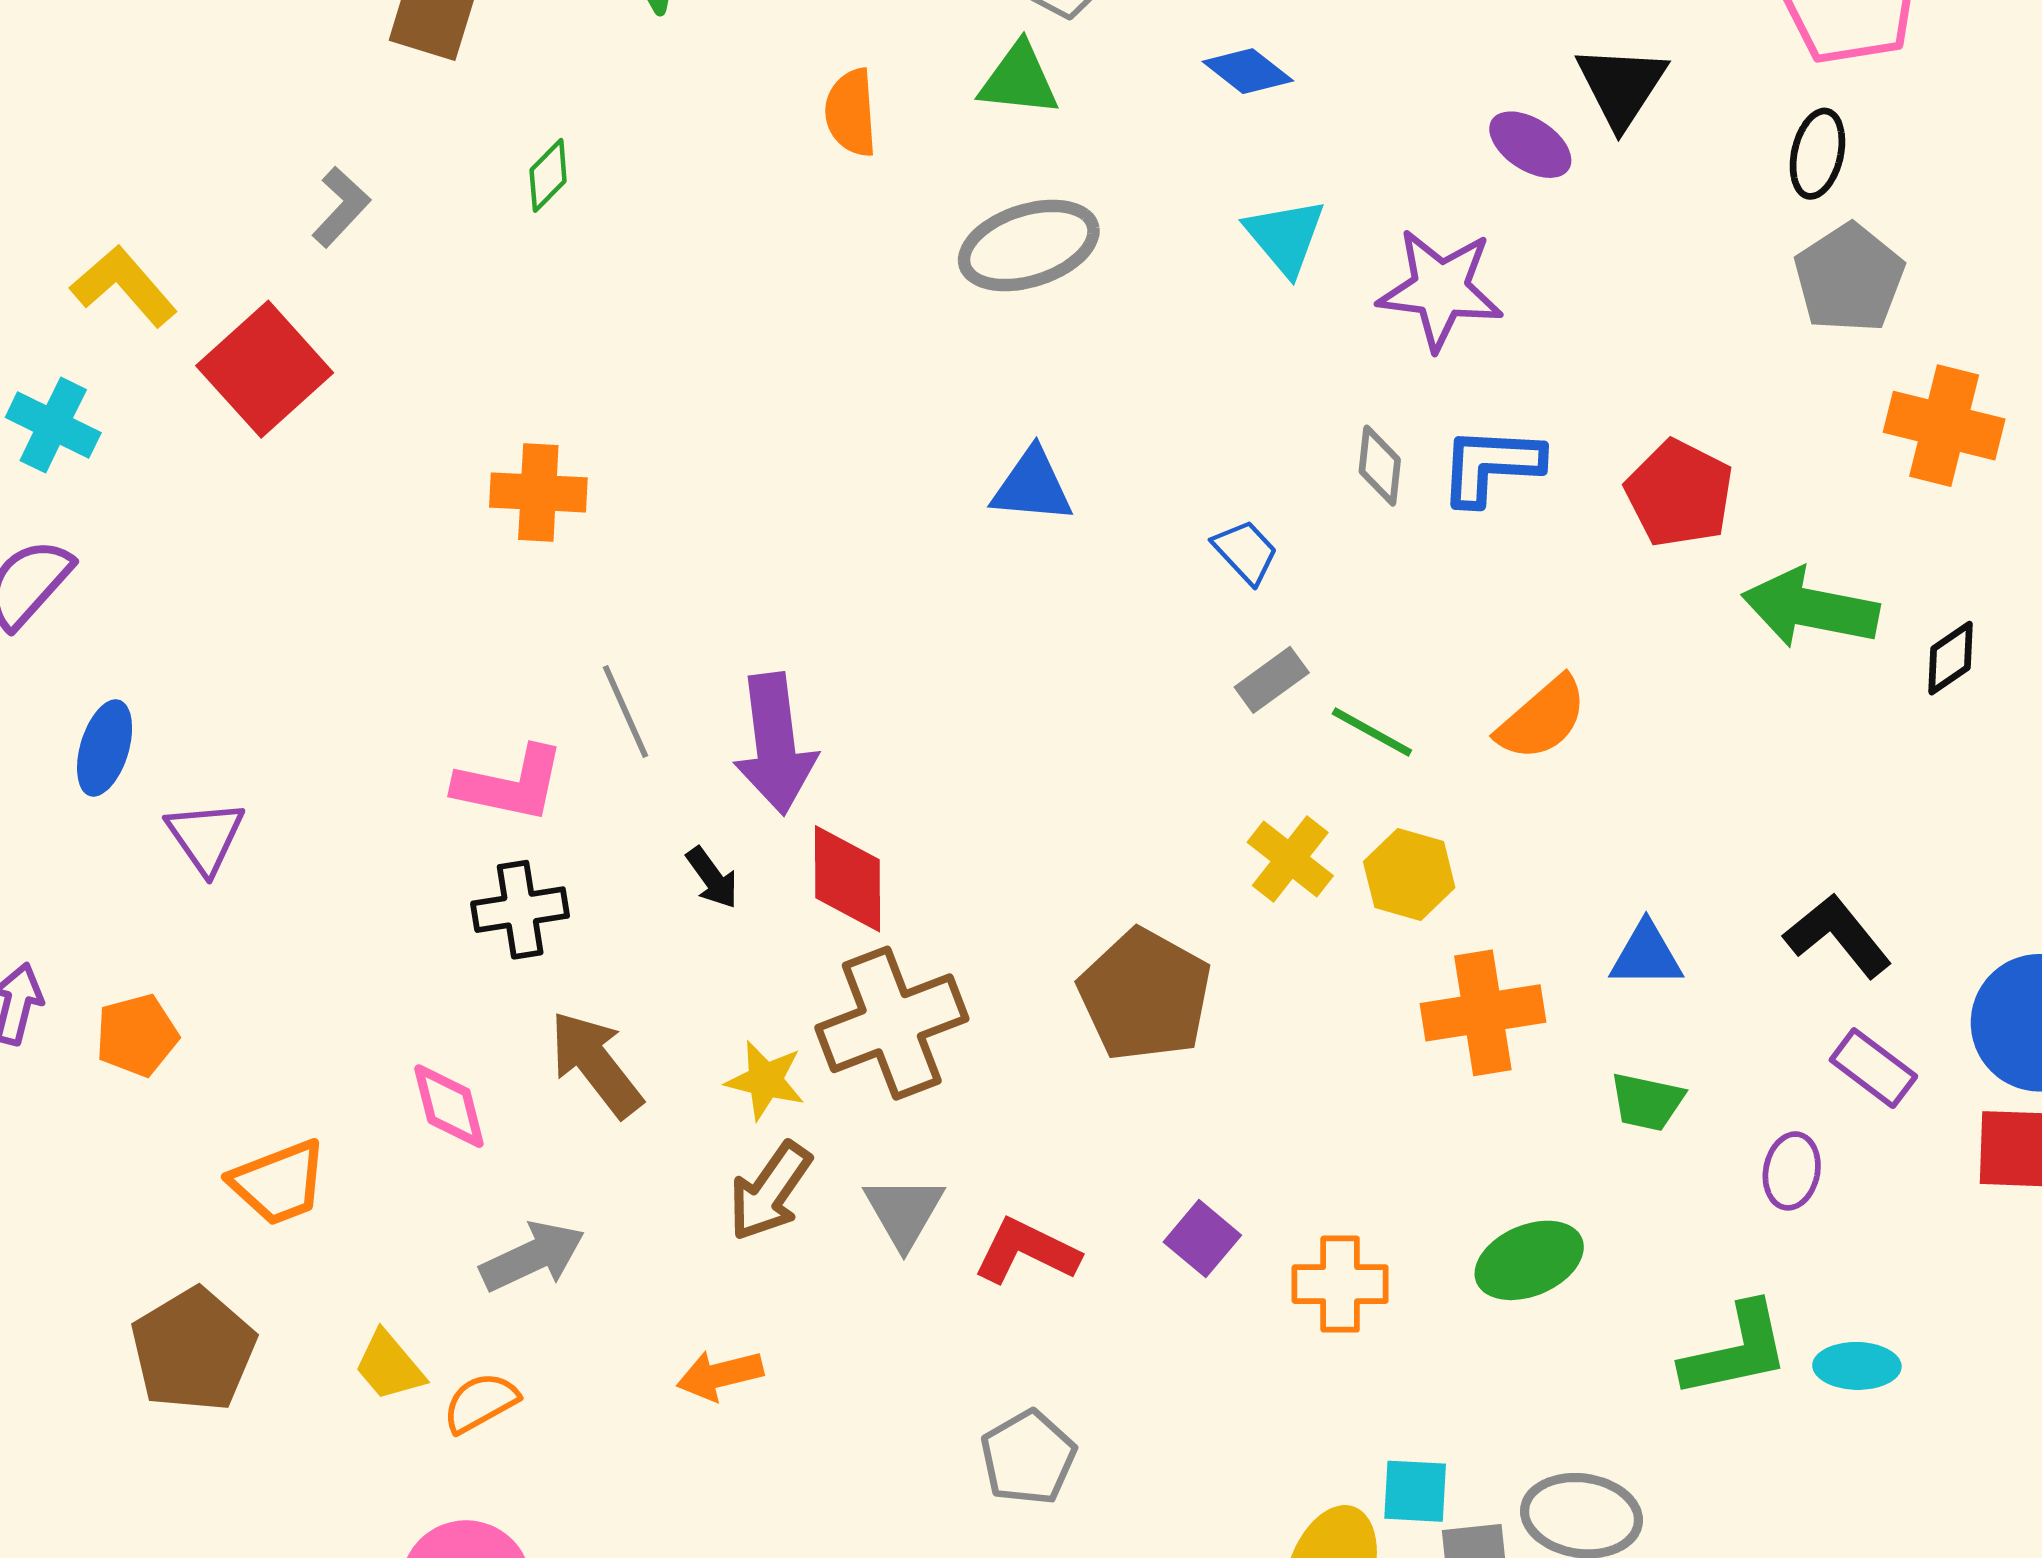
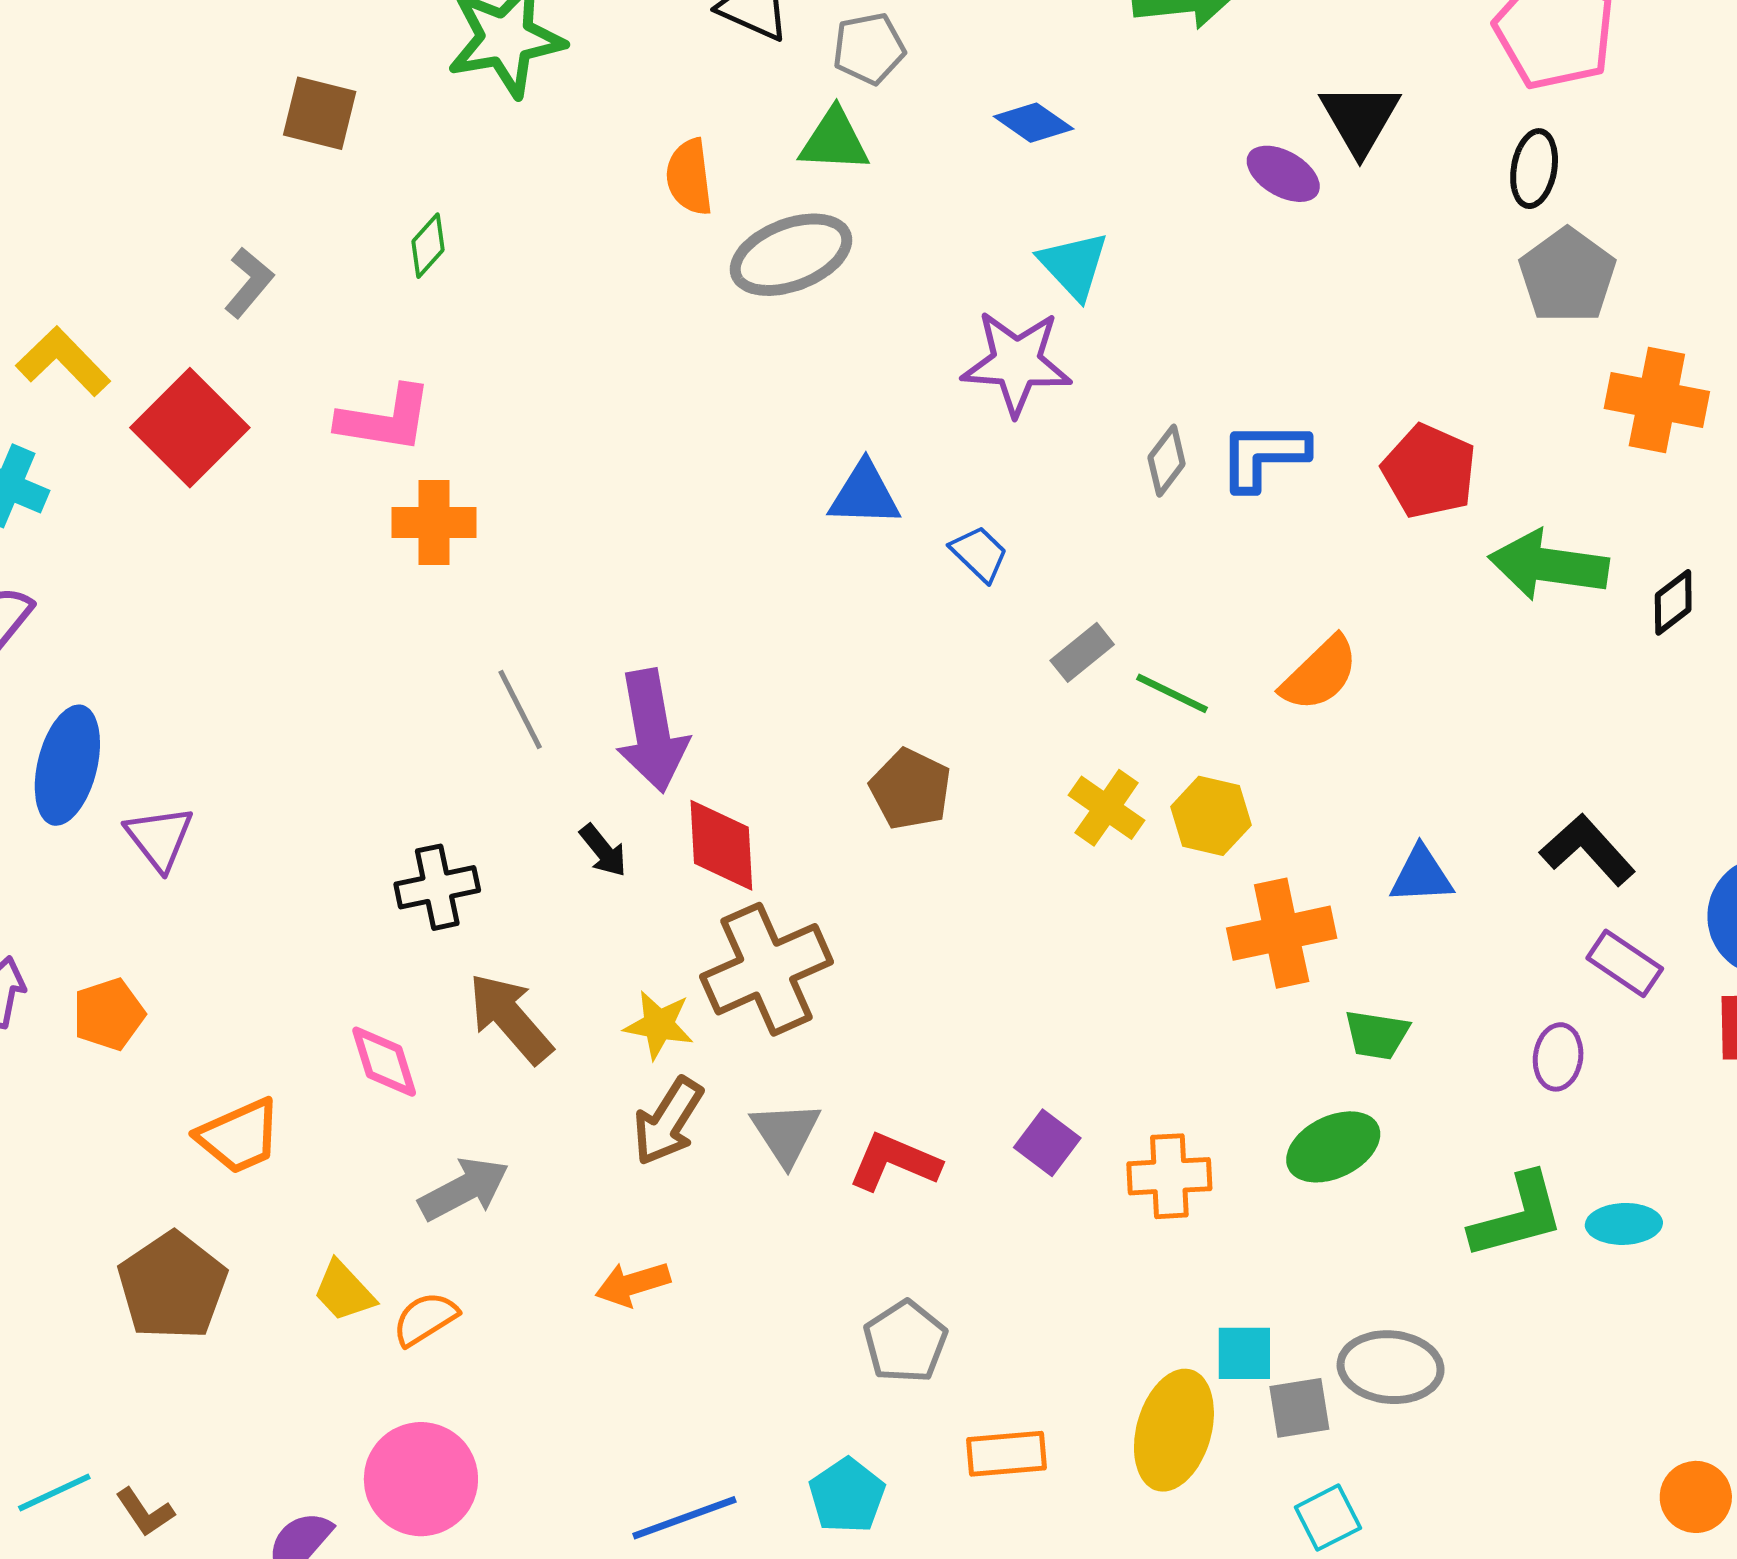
gray ellipse: (1029, 245) -> (791, 255), moved
purple star: (1440, 289) -> (1017, 363), moved
gray diamond: (1380, 466) -> (1167, 461), turned 34
blue trapezoid: (1245, 552) -> (979, 554), moved
blue ellipse: (105, 748) -> (67, 765), size x1.4
pink L-shape: (510, 784) -> (385, 419), moved
brown pentagon: (1145, 995) -> (911, 789), moved, size x0.7
green trapezoid: (1647, 1102) -> (1377, 1035), moved

